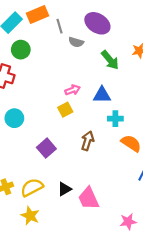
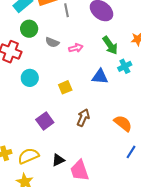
gray semicircle: (76, 42) -> (52, 42), moved
pink arrow: (73, 90) -> (76, 48), moved
cyan circle: (14, 118) -> (30, 78), moved
cyan cross: (115, 119) -> (125, 66), moved, turned -32

